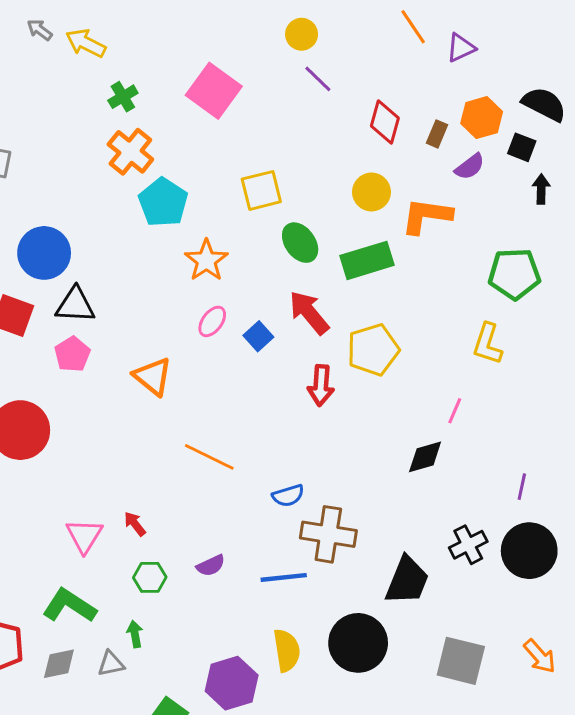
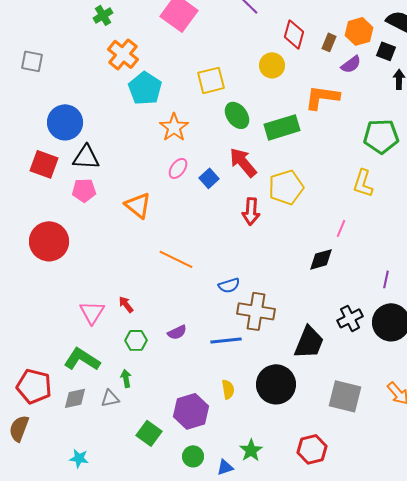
green cross: (123, 97) -> (103, 15), moved
yellow circle: (371, 192) -> (272, 65), moved
pink pentagon: (72, 354) -> (84, 190), turned 30
yellow semicircle: (287, 650) -> (228, 389), size x0.7

